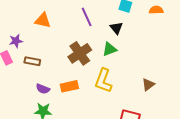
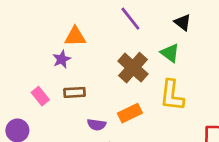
black triangle: (116, 28) -> (183, 22), moved
purple star: (16, 41) -> (62, 59), moved
green triangle: (110, 49) -> (170, 53), turned -49

